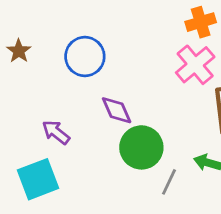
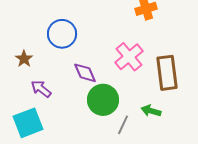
brown star: (19, 51) -> (24, 59), moved
pink cross: (195, 65) -> (129, 57), moved

